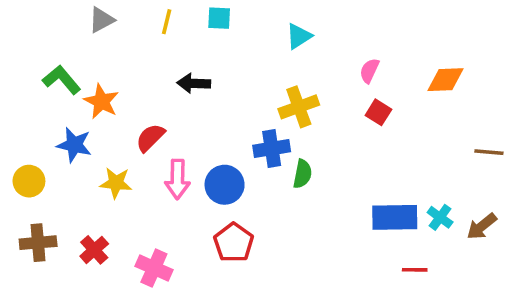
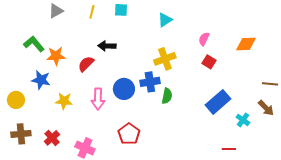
orange star: (101, 101) -> (56, 56), turned -30
red semicircle: (150, 138) -> (86, 64), moved
blue circle: (225, 185) -> (124, 89), moved
blue rectangle: (395, 217) -> (218, 102), moved, turned -40
brown arrow: (482, 226) -> (266, 108), moved, turned -96

